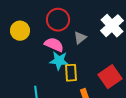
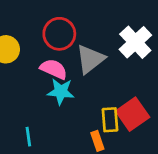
gray triangle: (80, 38) -> (90, 59), size x1.6
yellow rectangle: (71, 73) -> (110, 120), moved

